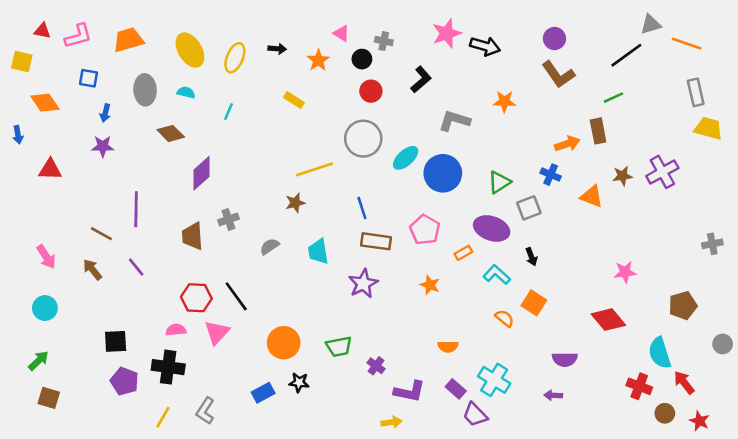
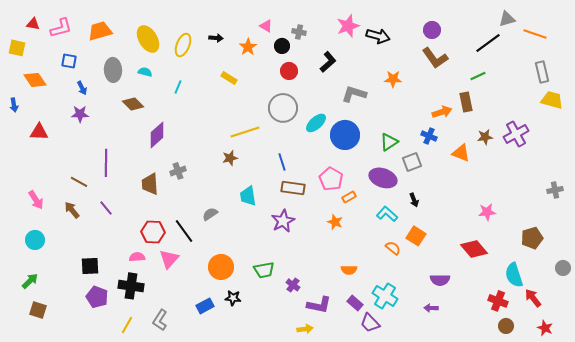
blue arrow: (105, 113) -> (82, 88), turned -40
gray semicircle: (270, 246) -> (210, 214), moved
orange rectangle: (463, 253) -> (349, 197), moved
brown circle: (665, 413) -> (506, 326), moved

